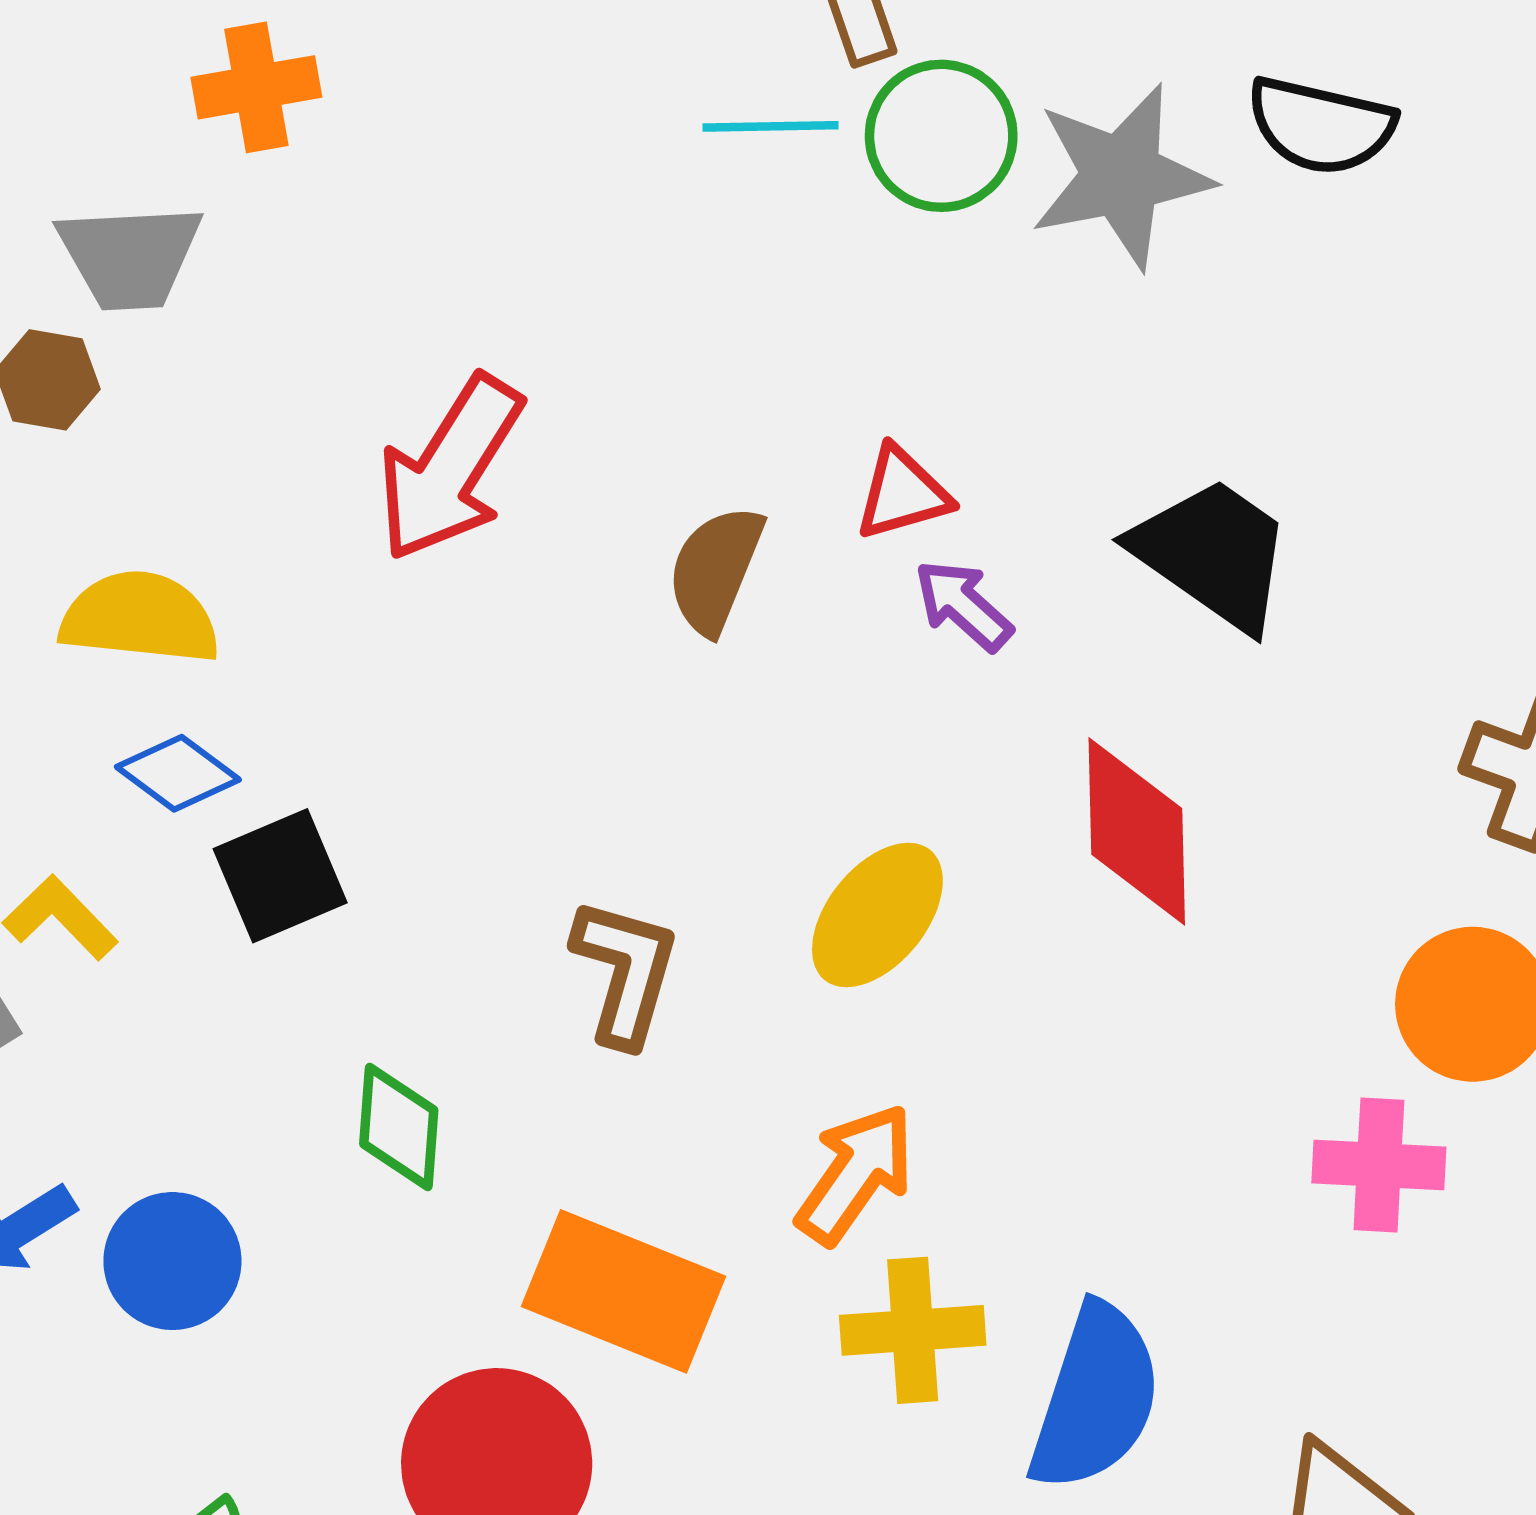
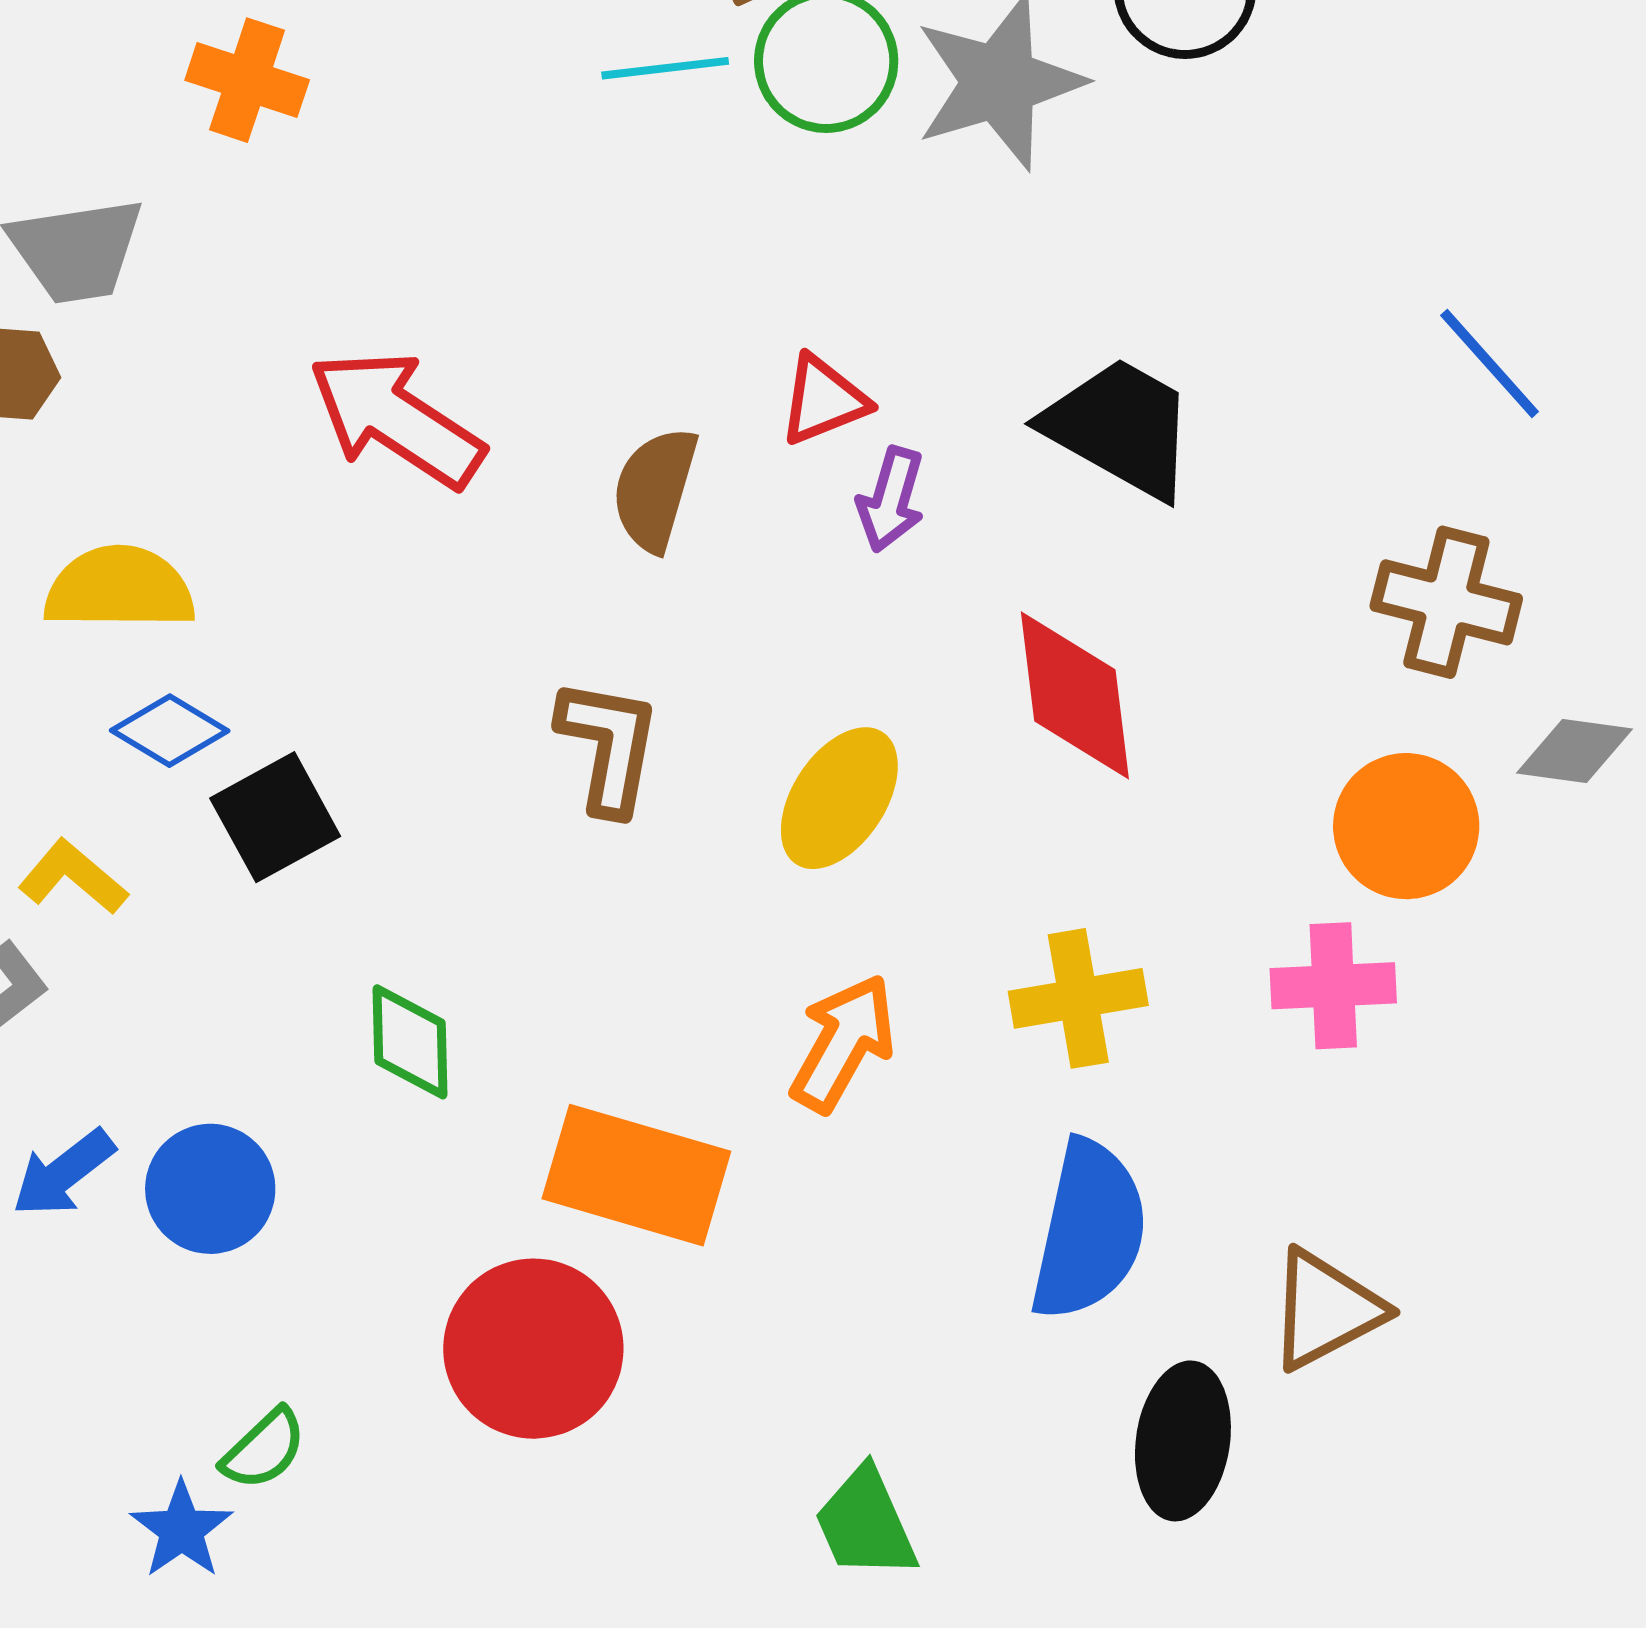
orange cross: (256, 87) -> (247, 80), moved, turned 34
red arrow: (450, 468) -> (396, 419), turned 97
purple arrow: (963, 605) -> (891, 499), turned -110
brown L-shape: (625, 972) -> (609, 746), moved
yellow cross: (913, 1330) -> (1078, 998), moved

